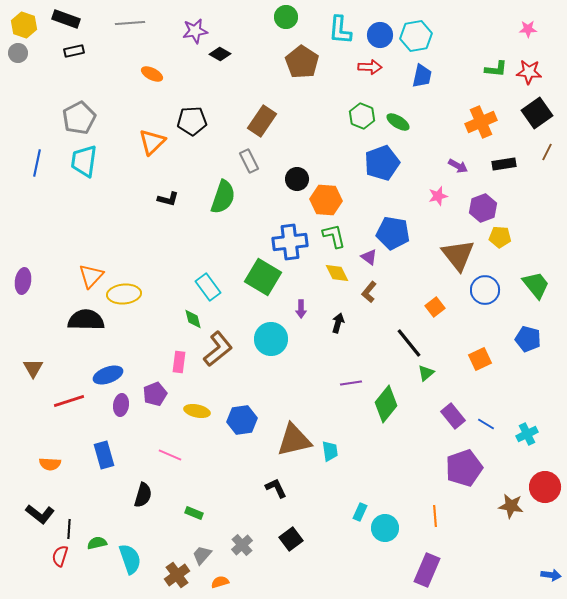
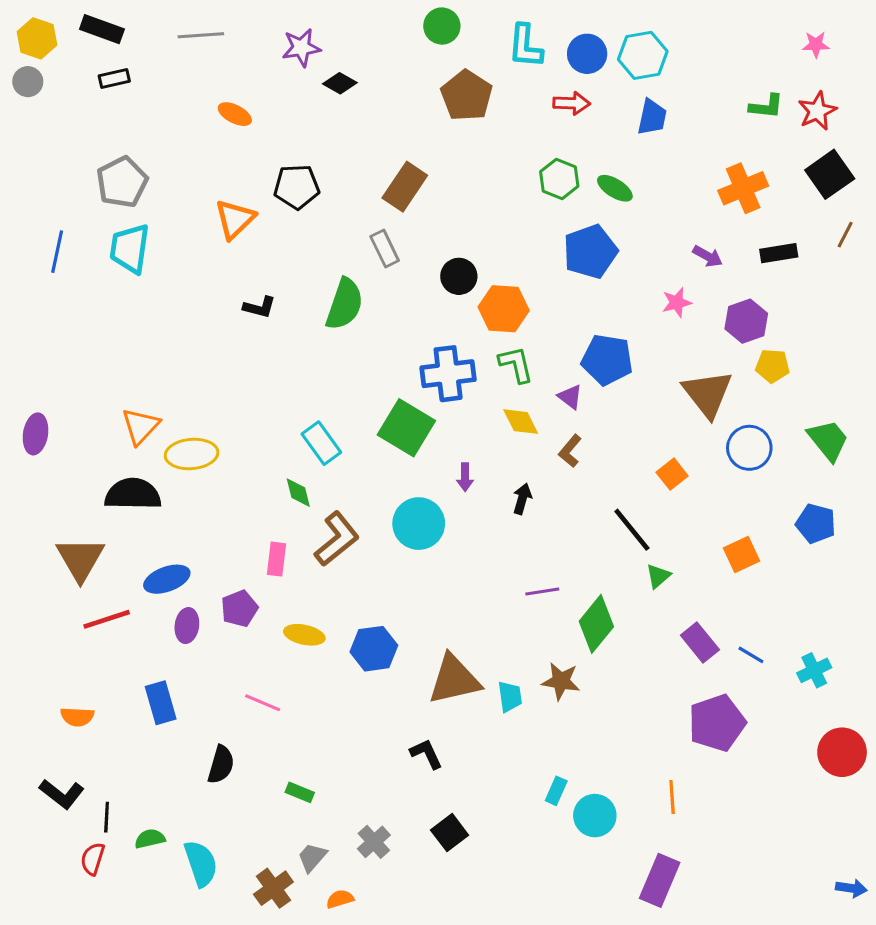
red star: (529, 72) -> (817, 111), turned -30
brown triangle: (33, 368) -> (80, 559), moved, size x1.6
brown star: (511, 506) -> (561, 681), moved

